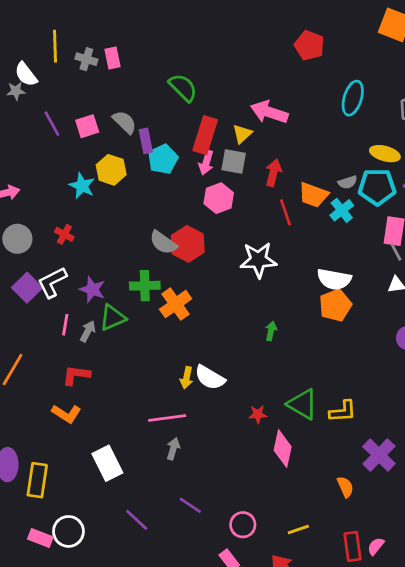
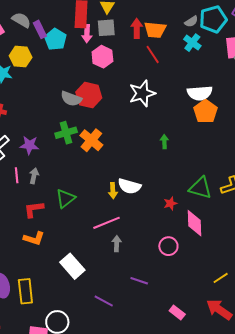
orange trapezoid: (313, 195) -> (155, 30), moved
green triangle: (113, 318) -> (66, 199), moved
pink circle: (243, 525) -> (168, 246), moved

